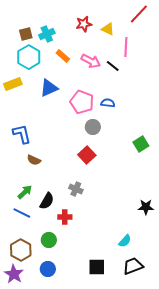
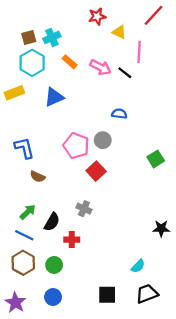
red star: (84, 24) -> (97, 16), moved
pink pentagon: (82, 102) -> (76, 146), moved
brown hexagon: (21, 250) -> (23, 263), moved

